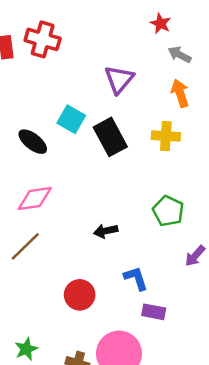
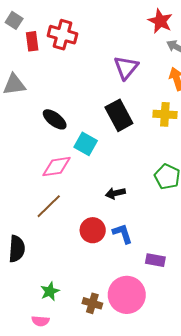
red star: (161, 23) -> (160, 21), size x1.4
cyan square: (71, 119) -> (86, 144), moved
blue L-shape: (136, 278) -> (123, 234), moved
red circle: (80, 295) -> (93, 230), moved

